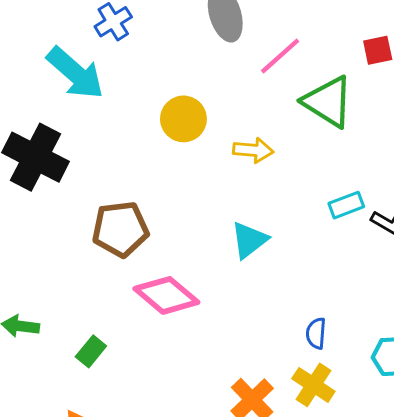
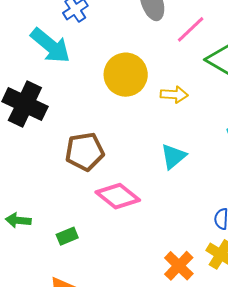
yellow circle: (183, 119) -> (126, 75), size x1.4
green rectangle: (91, 351) -> (67, 236), turned 30

